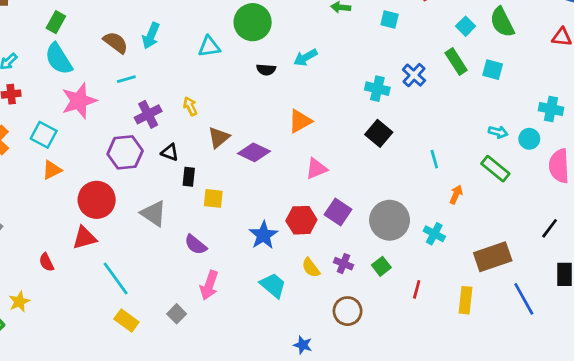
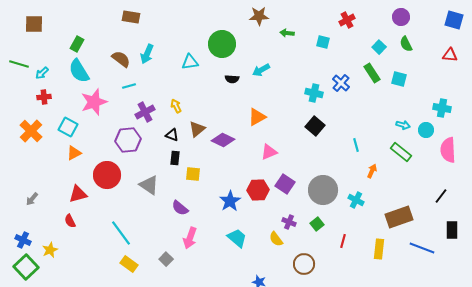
green semicircle: (502, 22) -> (406, 44), size x0.7
black triangle: (170, 152) -> (172, 135), moved
red triangle: (84, 238) -> (78, 194), moved
yellow semicircle: (311, 268) -> (276, 239), moved
blue line: (524, 299) -> (422, 248), turned -40
brown circle: (348, 311) -> (304, 264), moved

